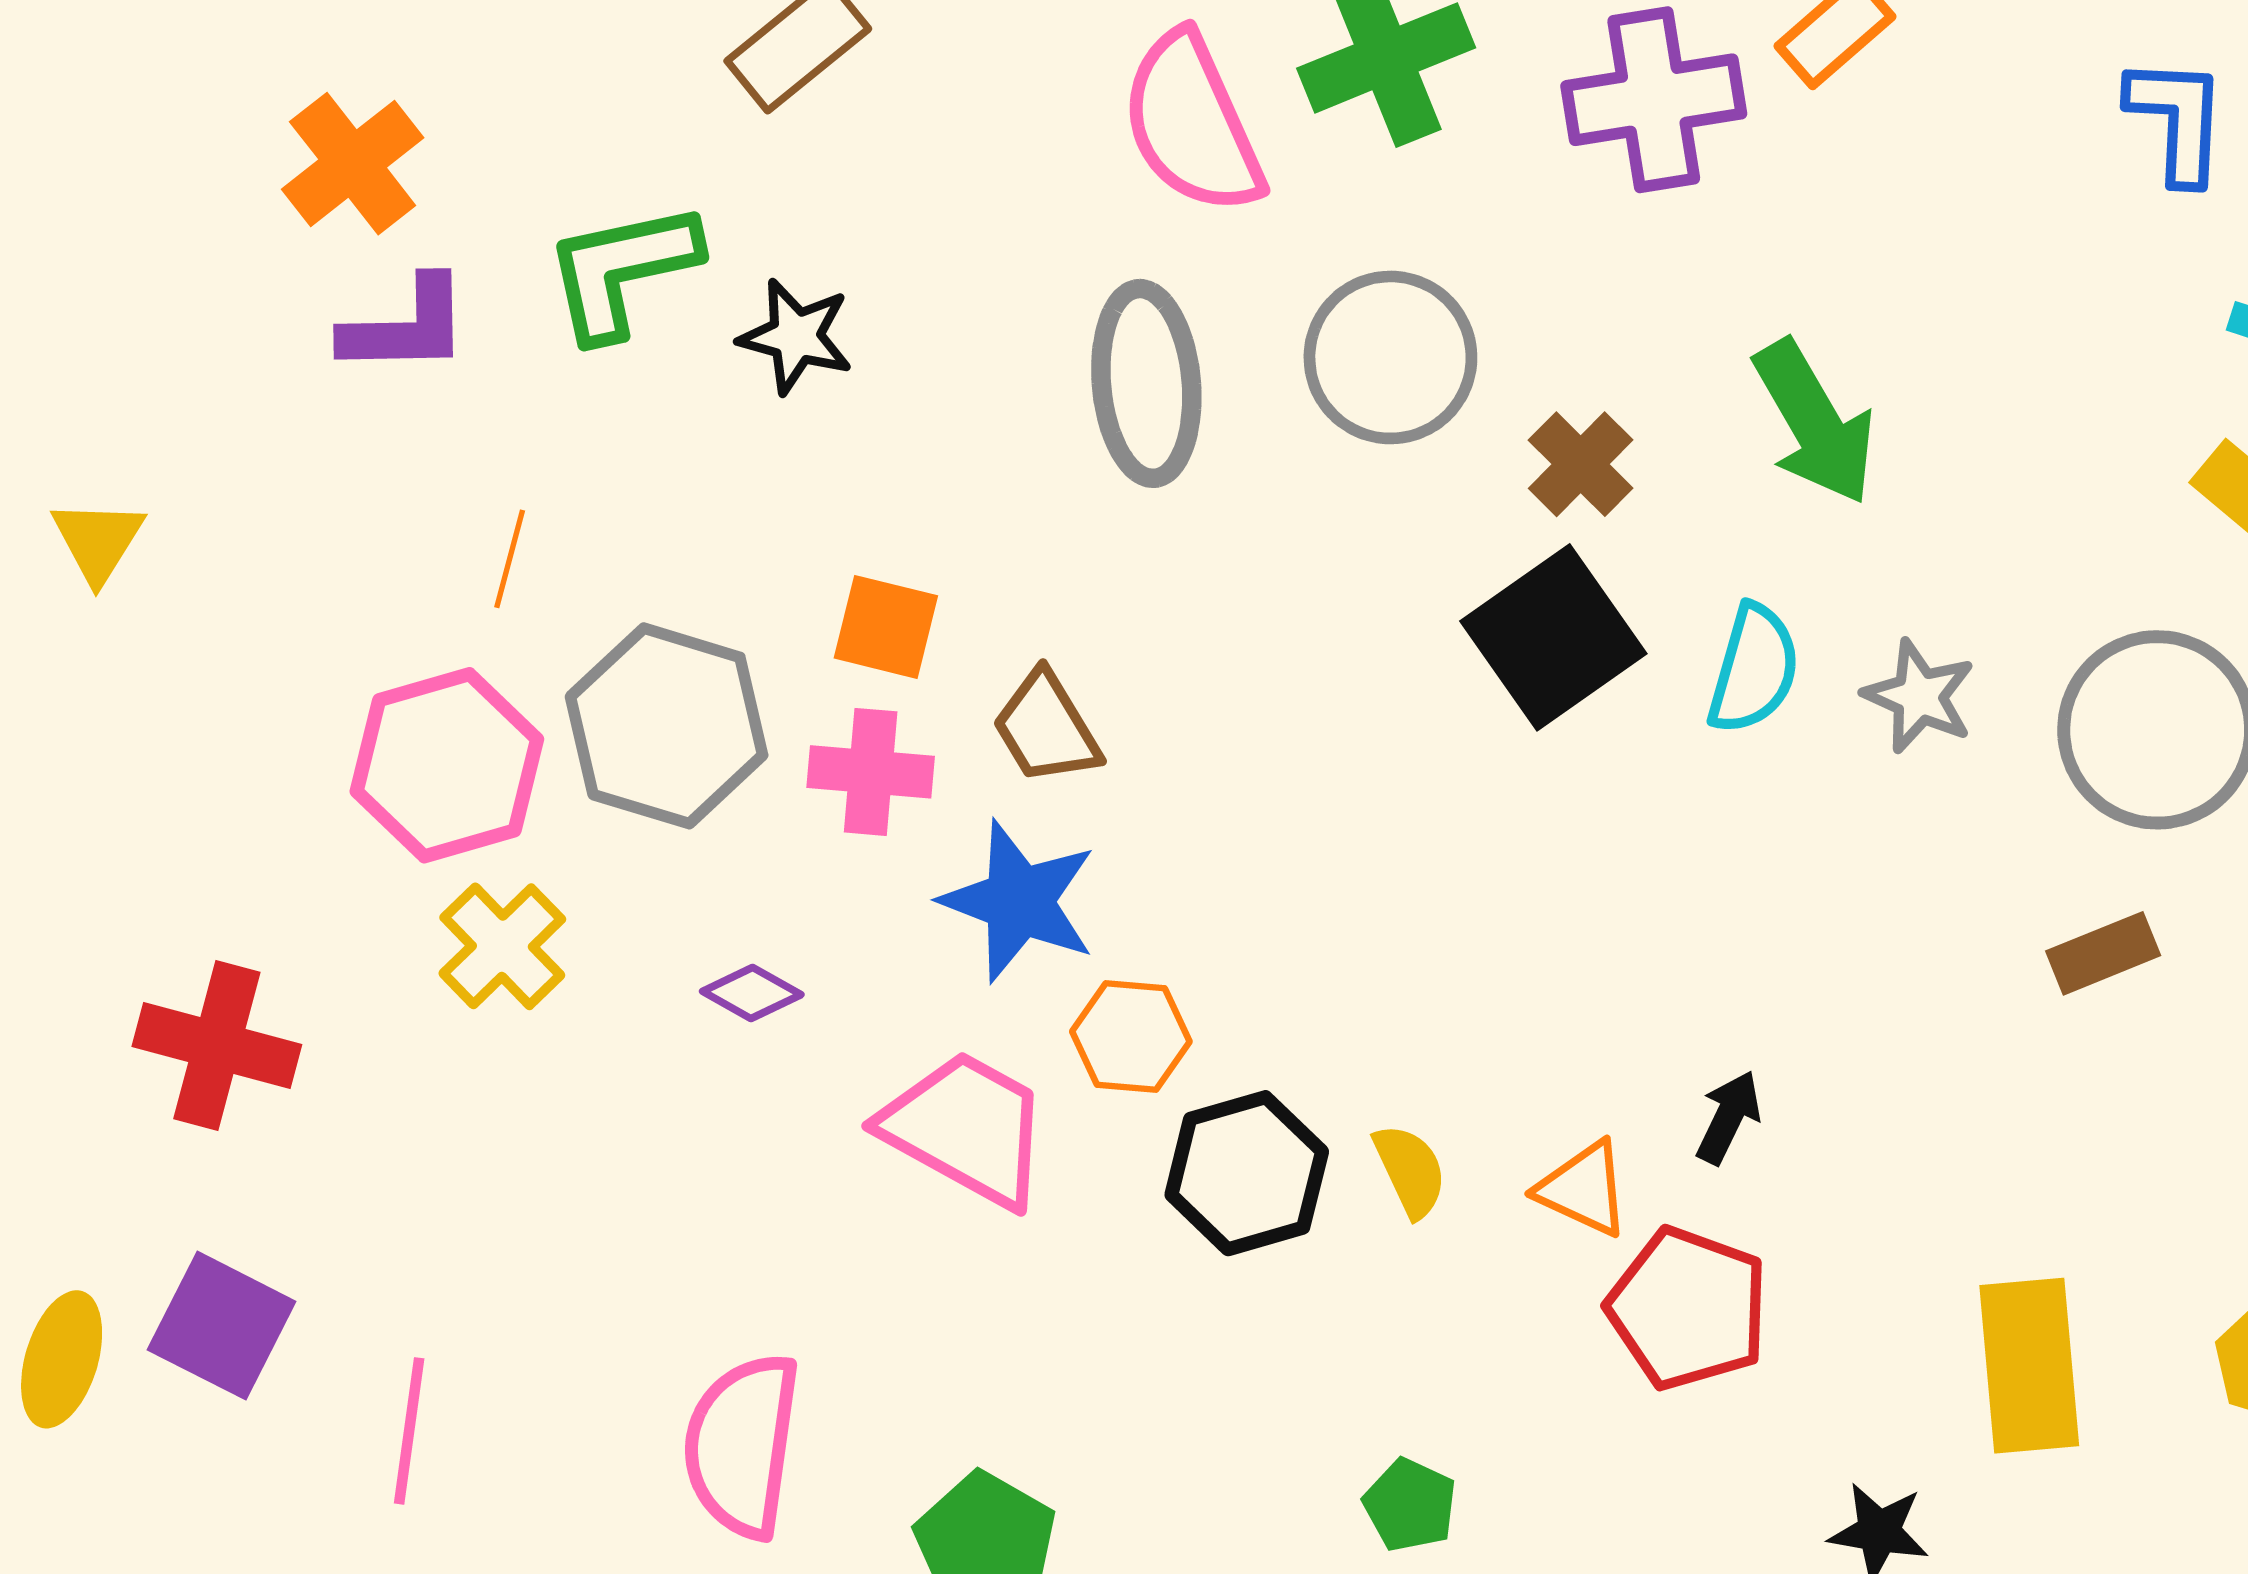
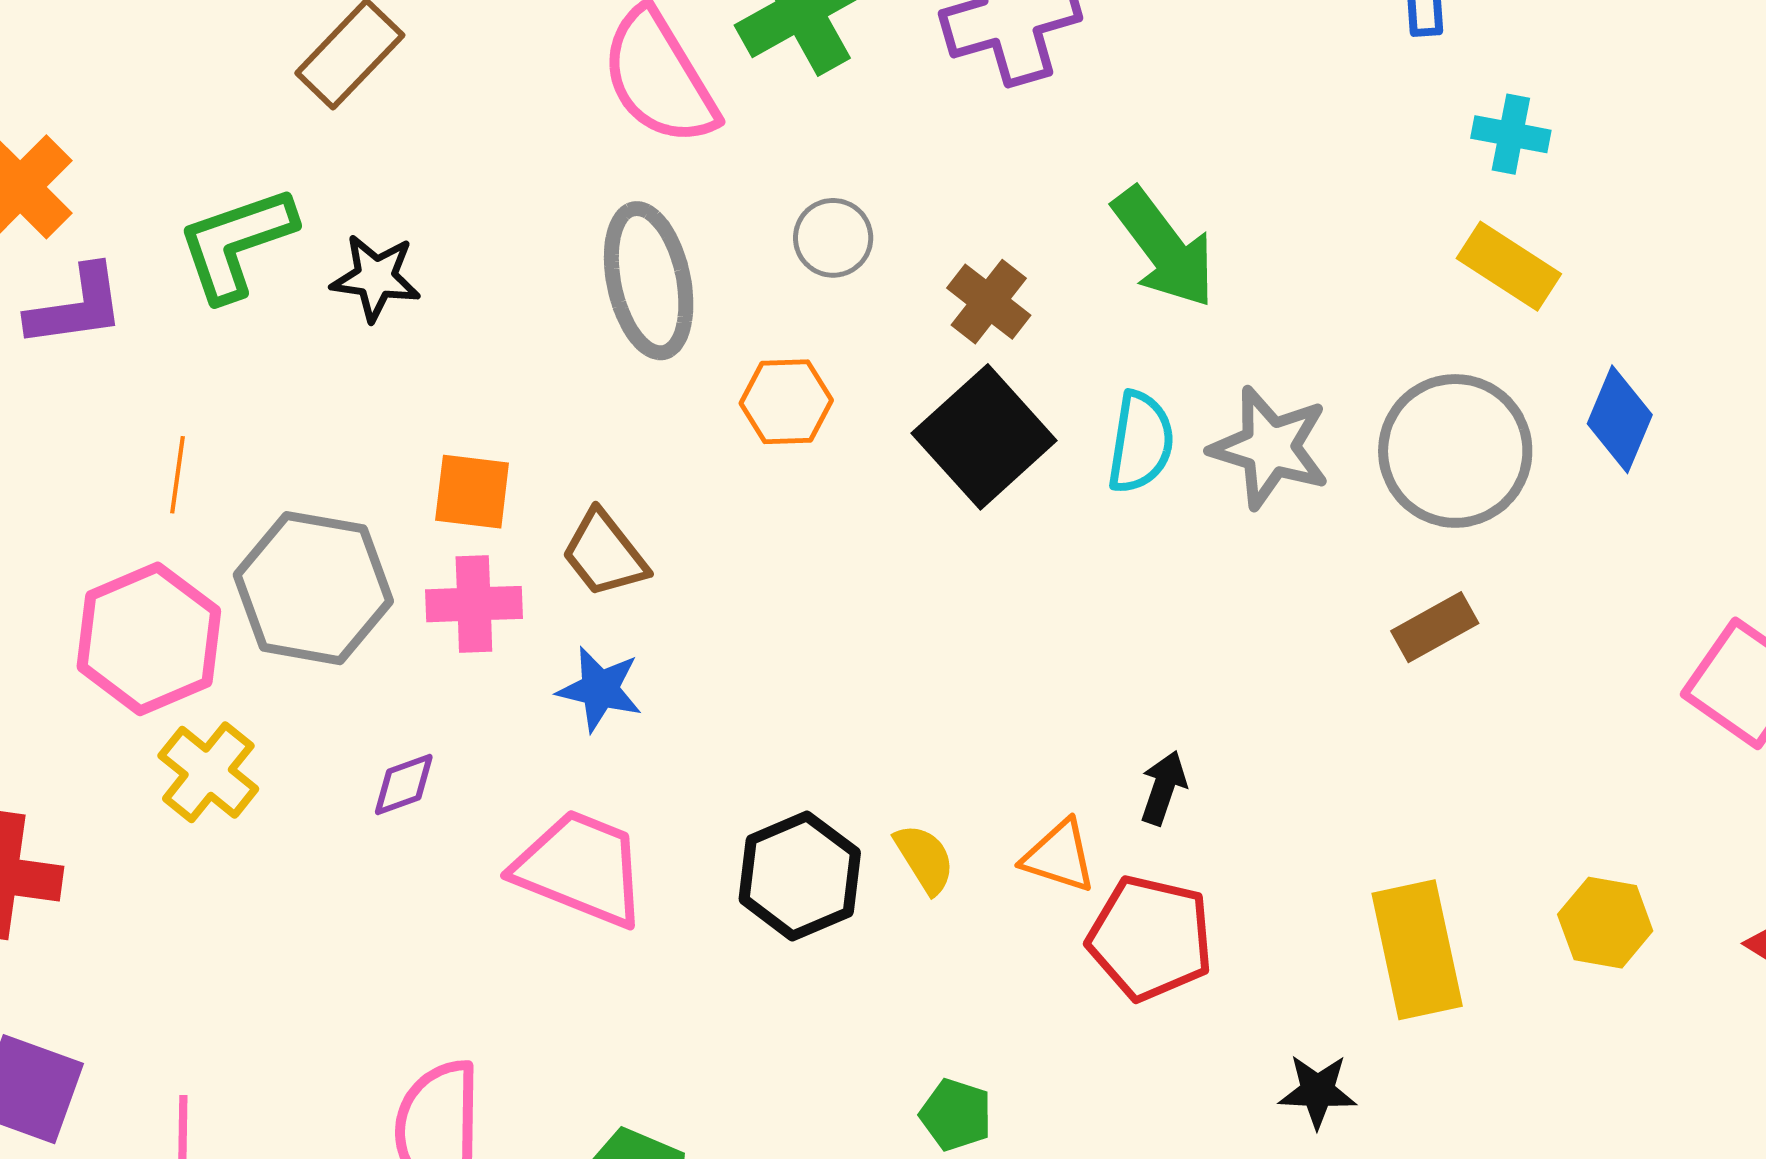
gray circle: (1390, 357) -> (833, 238), size x0.6
gray star: (1919, 696) -> (1270, 448), size x1.4
blue star: (1019, 901) -> (600, 689), size x0.7
purple diamond: (752, 993) -> (404, 785), turned -42
orange hexagon: (1131, 1037) -> (786, 402), moved

